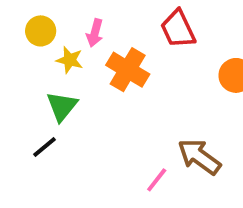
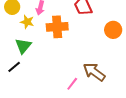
orange cross: (128, 70) -> (57, 27), turned -35

